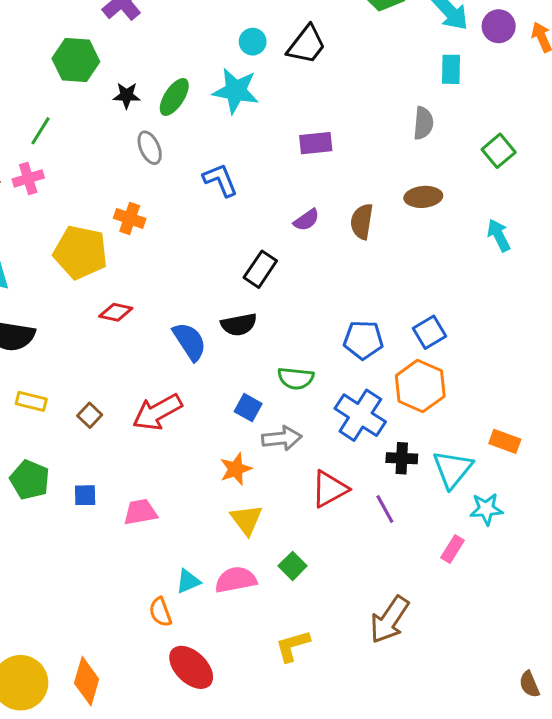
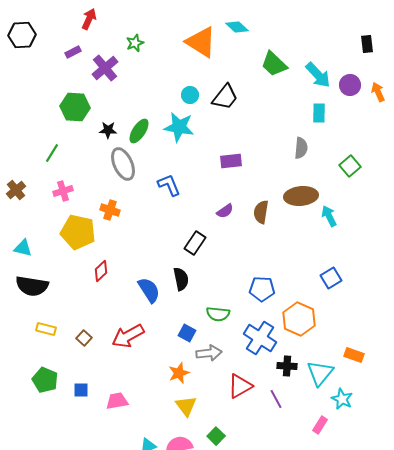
gray ellipse: (150, 148) -> (123, 164), size x1.5
pink cross: (28, 178) -> (63, 191), moved
brown ellipse: (423, 197) -> (301, 196), size x1.4
cyan arrow: (499, 235) -> (329, 216), moved
red diamond: (116, 312) -> (101, 271), turned -55
black semicircle: (239, 325) -> (181, 279), turned -90
blue square: (429, 332) -> (331, 278), moved
cyan star: (486, 509) -> (342, 399), turned 30

